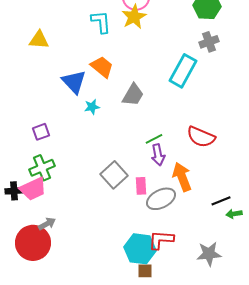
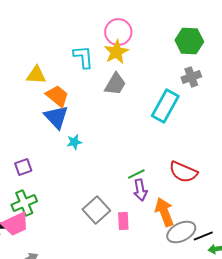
yellow triangle: (39, 40) -> (36, 75), moved
orange trapezoid: (102, 67) -> (57, 96), moved
gray trapezoid: (133, 95) -> (115, 84), moved
gray ellipse: (161, 199) -> (181, 232), moved

